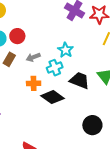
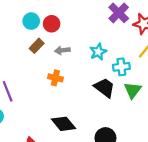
cyan cross: (55, 68) -> (121, 67), moved
black diamond: (52, 97) -> (64, 124), moved

